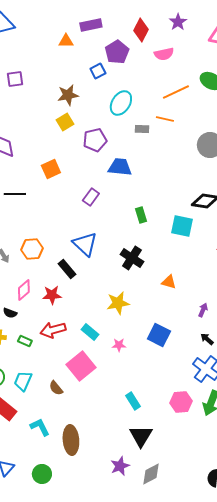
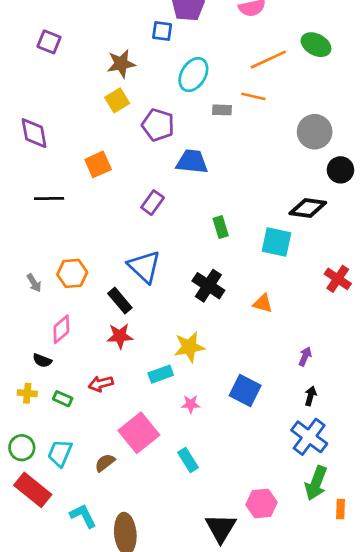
blue square: (98, 71) -> (162, 31), turned 35
purple square: (15, 79) -> (49, 42), turned 30
purple pentagon: (95, 140) -> (158, 125), turned 30
orange triangle: (169, 282) -> (263, 303), moved
red star: (52, 295) -> (120, 336), moved
red arrow: (53, 330) -> (101, 384), size x0.7
cyan rectangle: (90, 332) -> (161, 374), moved, turned -60
black arrow: (207, 339) -> (311, 396), turned 64
brown semicircle: (56, 388) -> (105, 463), turned 91
cyan rectangle: (133, 401) -> (188, 460), moved
pink hexagon: (181, 402) -> (261, 504), moved

